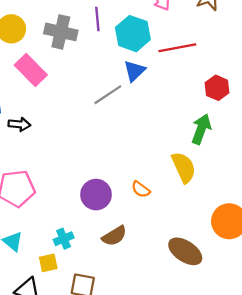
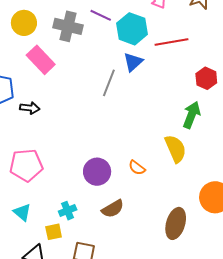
purple line: (97, 19) -> (101, 15), turned -60
gray line: (108, 95) -> (109, 83), turned -36
brown ellipse: (185, 251) -> (176, 223), turned 72

